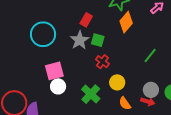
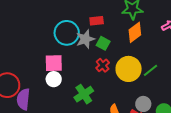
red rectangle: (86, 20) -> (97, 21), turned 40
cyan circle: (43, 34) -> (67, 33), moved
yellow circle: (117, 82) -> (129, 69), moved, size x1.6

